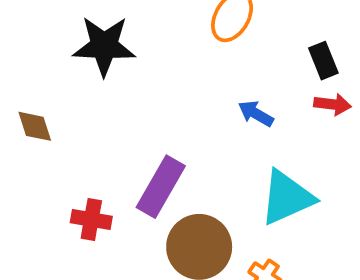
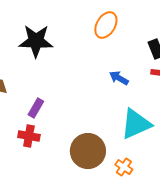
purple rectangle: (161, 187) -> (36, 108), moved, size x0.6

